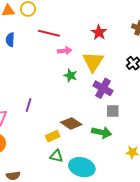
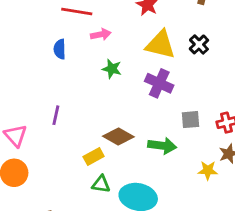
blue semicircle: (10, 40) -> (60, 49), moved
yellow triangle: (93, 62) -> (160, 45), moved, turned -45
gray square: (113, 111) -> (191, 120), moved

